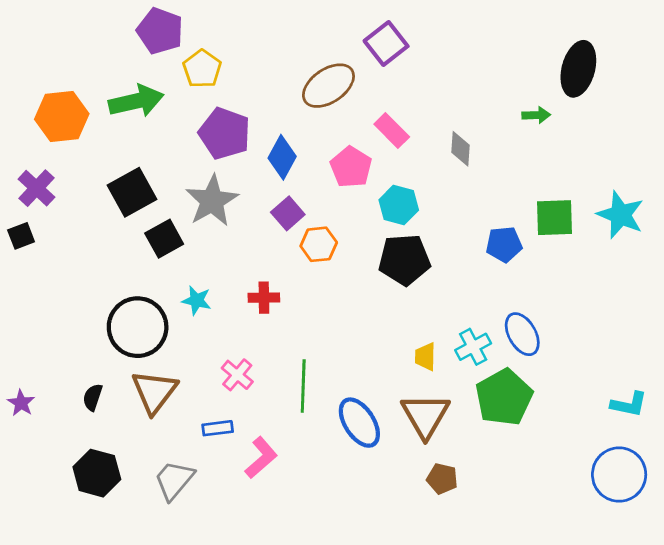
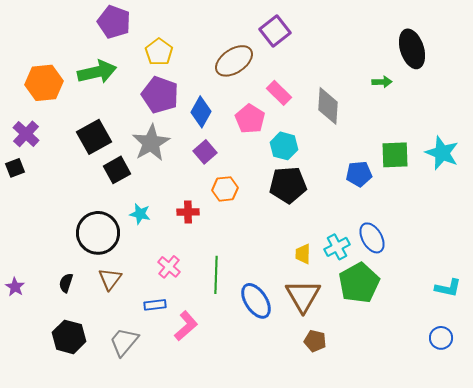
yellow pentagon: (202, 69) -> (159, 52), moved
black ellipse: (578, 69) -> (412, 49), turned -33
gray diamond: (460, 149) -> (328, 106), size x1.5
orange hexagon: (319, 244) -> (225, 189), moved
brown triangle: (154, 392) -> (110, 279), size x0.7
blue circle: (619, 475) -> (441, 338), size x0.6

